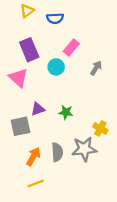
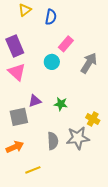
blue semicircle: (55, 18) -> (51, 17), turned -77
purple rectangle: (29, 50) -> (15, 46), moved
gray arrow: (96, 68) -> (89, 63), size x1.5
orange arrow: (33, 157) -> (15, 147), moved, turned 36

